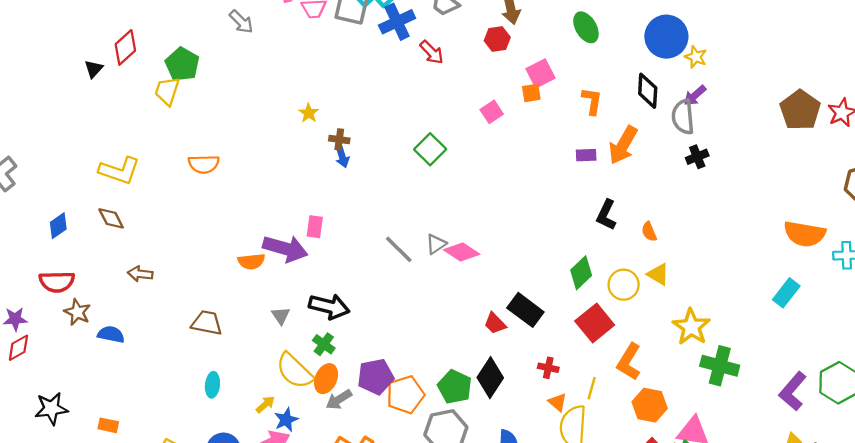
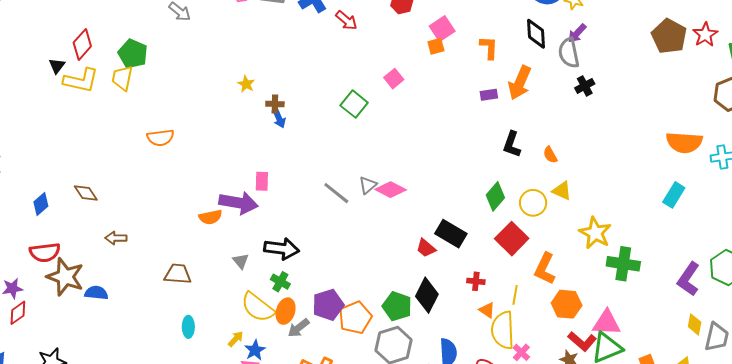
pink square: (492, 112) -> (394, 79), moved
yellow L-shape: (119, 171) -> (81, 80), moved
brown star: (77, 312) -> (65, 277), size x1.6

